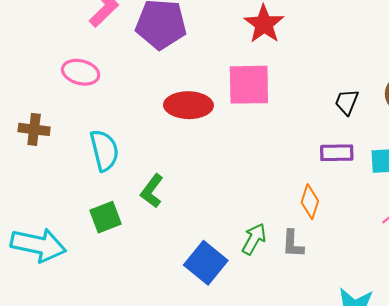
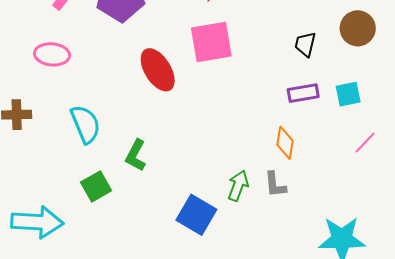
red ellipse: (188, 105) -> (158, 70), turned 66

